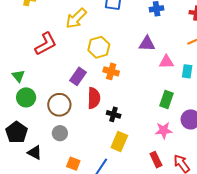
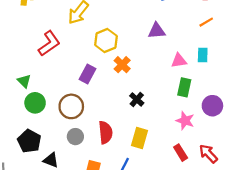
pink triangle: (166, 62) -> (179, 61), moved
orange cross: (111, 71) -> (122, 65), turned 35
red semicircle: (94, 98) -> (105, 132), moved
black cross: (114, 114) -> (137, 99), moved, turned 32
pink star: (164, 130) -> (185, 121), turned 30

